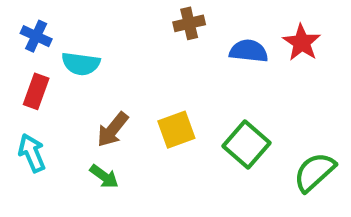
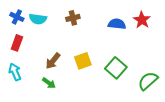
brown cross: (189, 23) -> (73, 18), moved
cyan semicircle: (81, 64) -> (38, 19), moved

